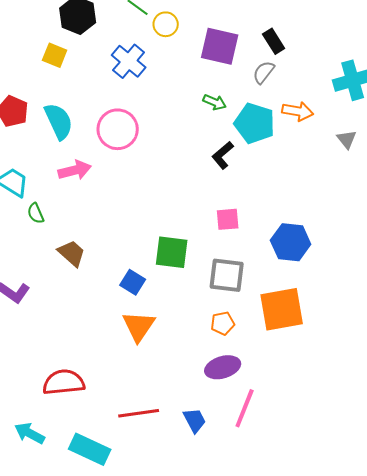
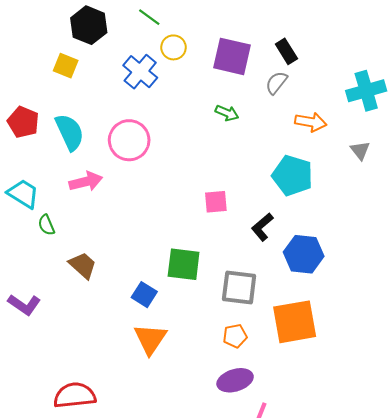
yellow circle: (166, 24) -> (174, 47), moved
cyan pentagon: (255, 123) -> (293, 176), moved
black L-shape: (223, 155) -> (262, 227), moved
pink square: (228, 219) -> (216, 202), moved

